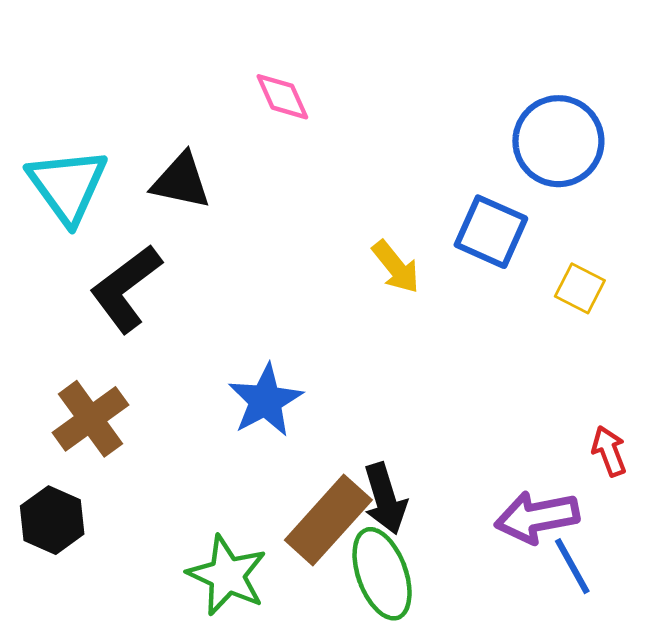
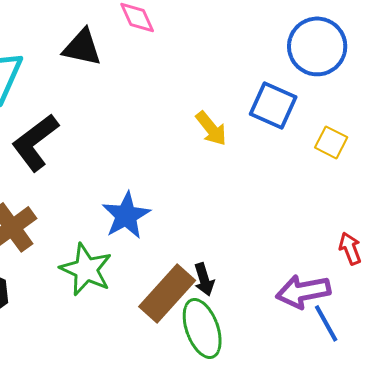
black triangle: (181, 181) -> (82, 47), moved
black arrow: (385, 499) -> (204, 279), size x0.7
green star: (227, 575) -> (86, 269), moved

